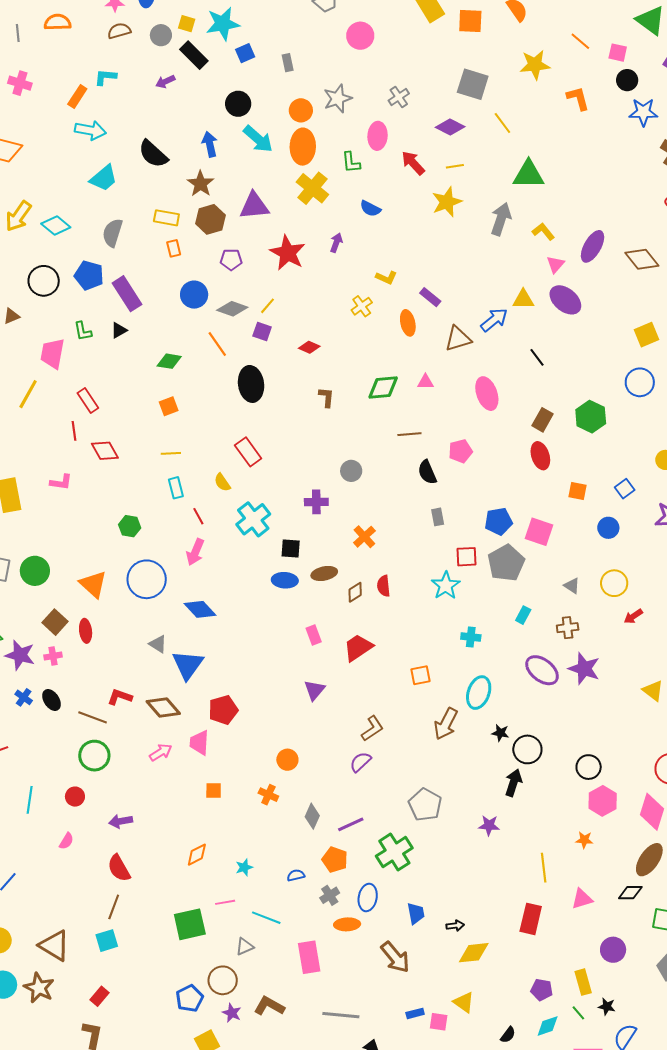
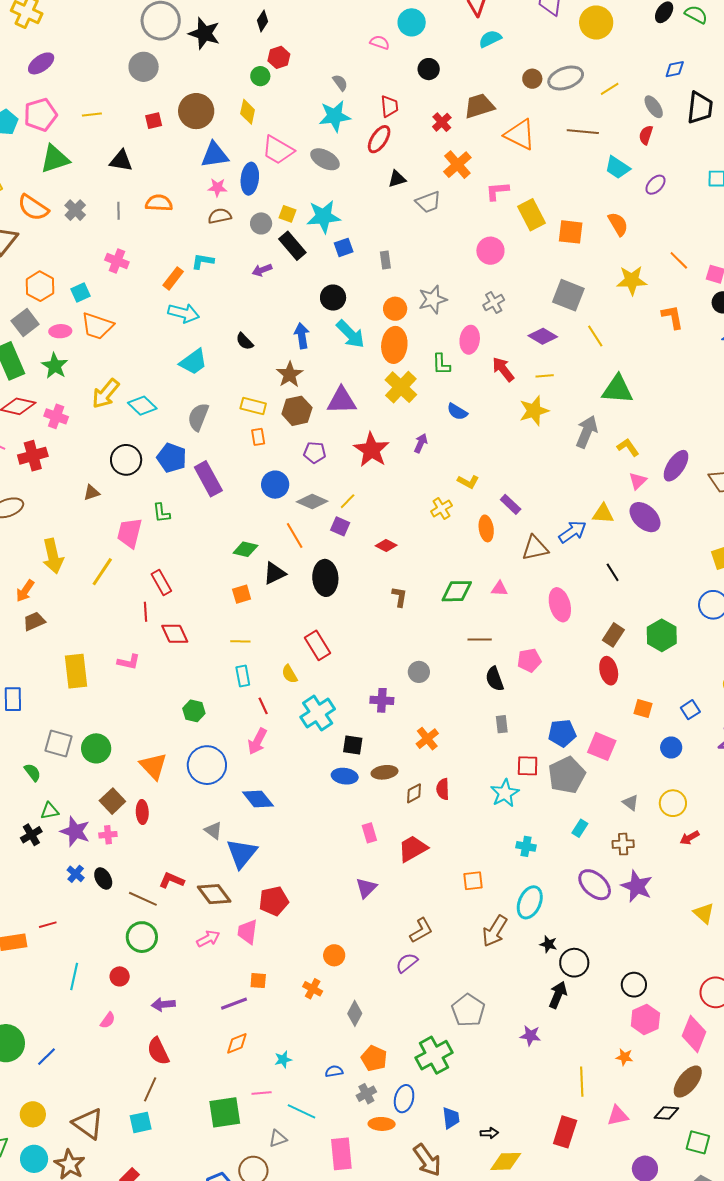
pink circle: (360, 36) -> (490, 251), moved
black semicircle: (153, 154) -> (245, 341), size x0.6
black triangle: (119, 330) -> (275, 573), moved, size x1.4
purple line: (351, 824) -> (234, 1004), moved

